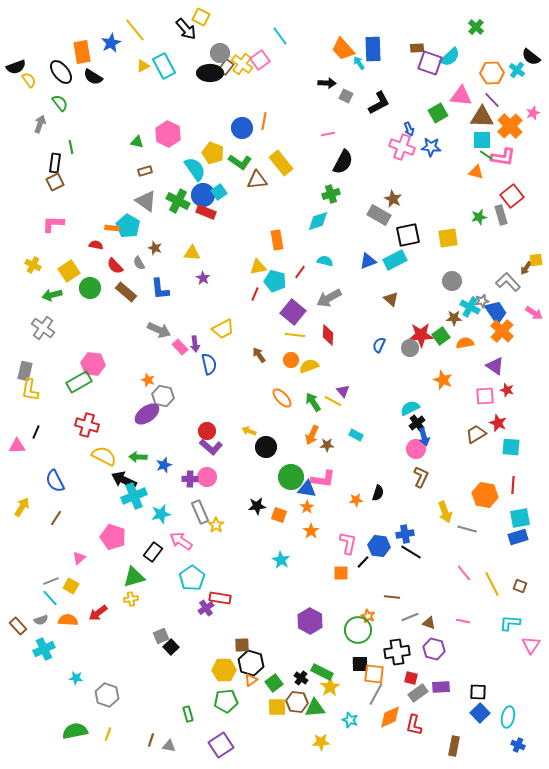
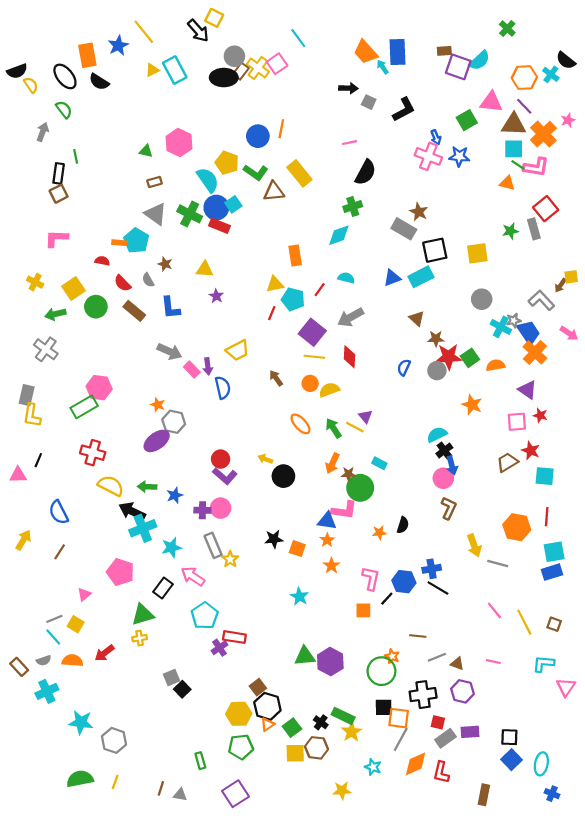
brown star: (454, 318) -> (436, 339), moved
green circle: (291, 477) -> (360, 488), moved
brown square: (242, 645) -> (258, 687), turned -35
cyan star: (76, 678) -> (81, 722), size x1.6
green triangle: (315, 708) -> (305, 656), moved

